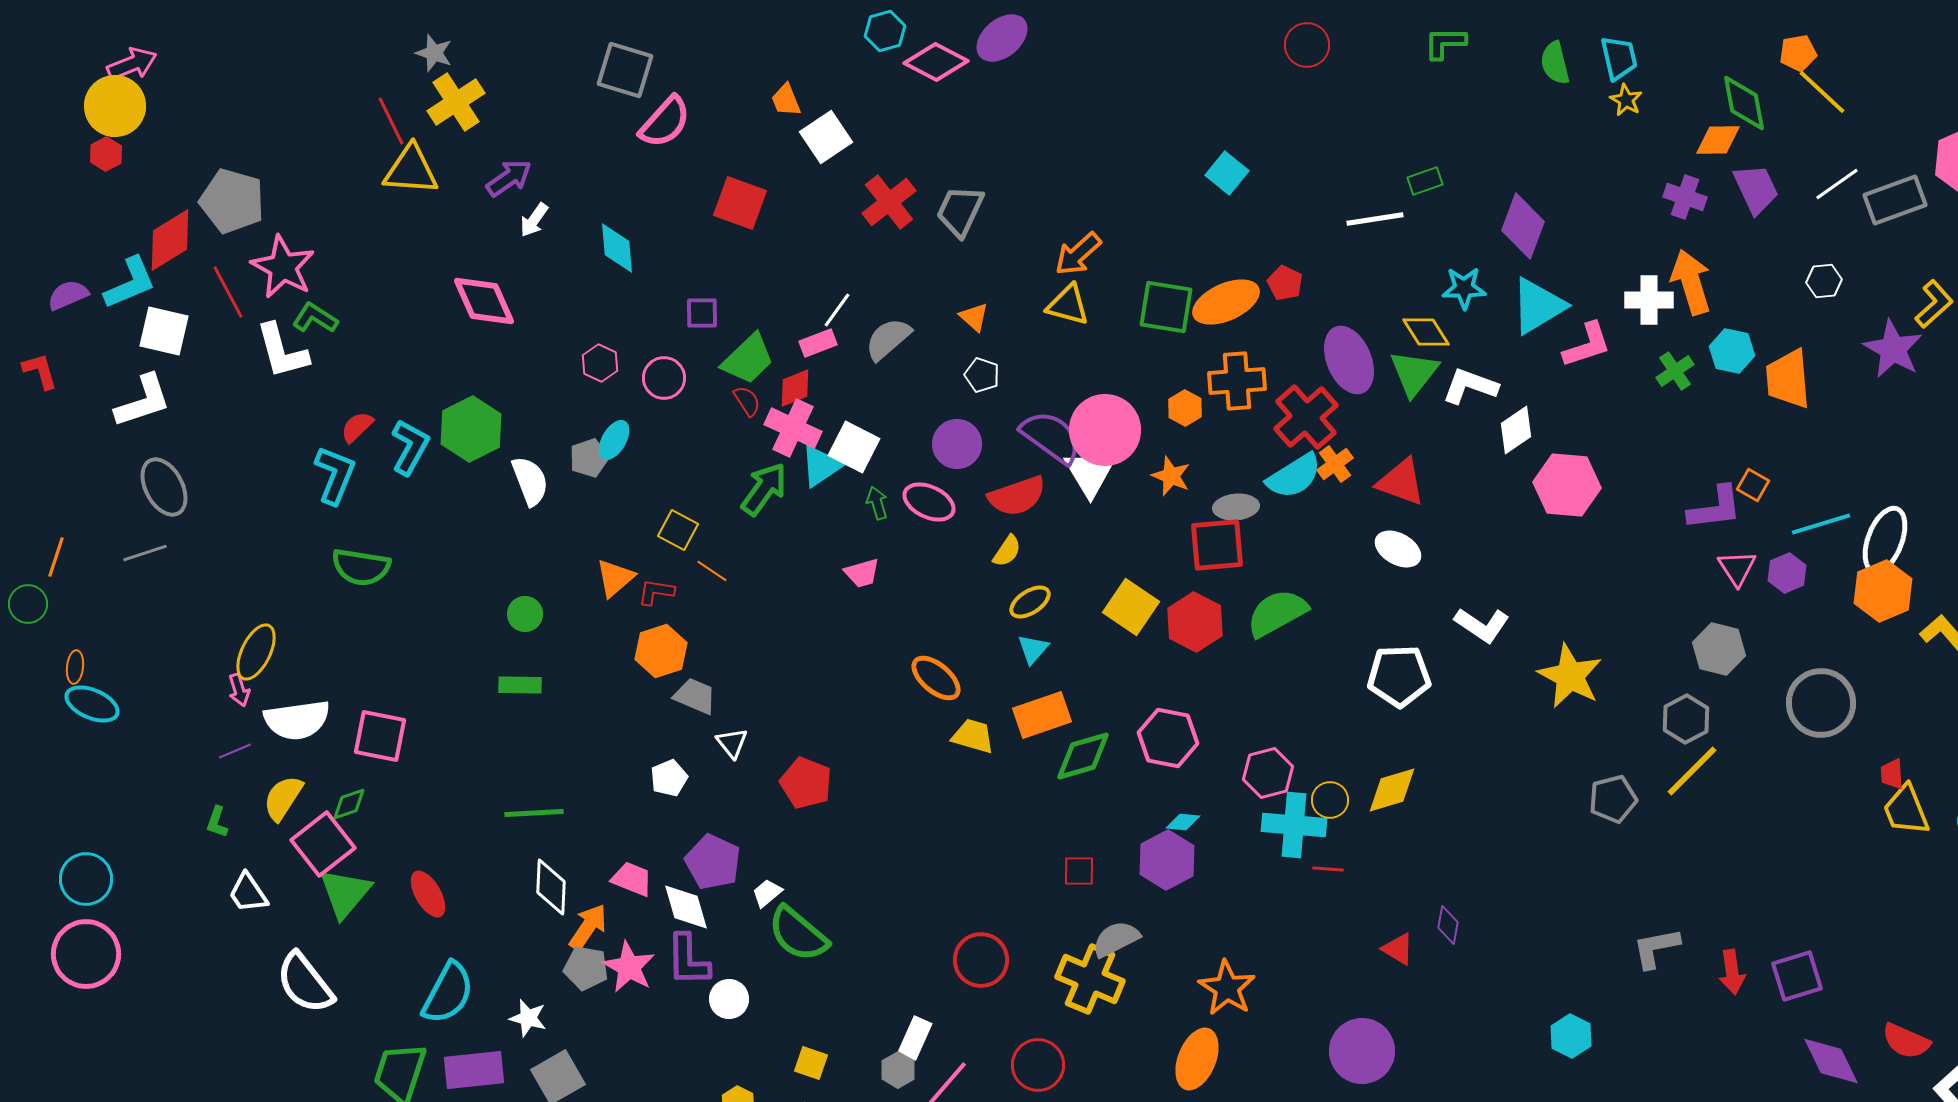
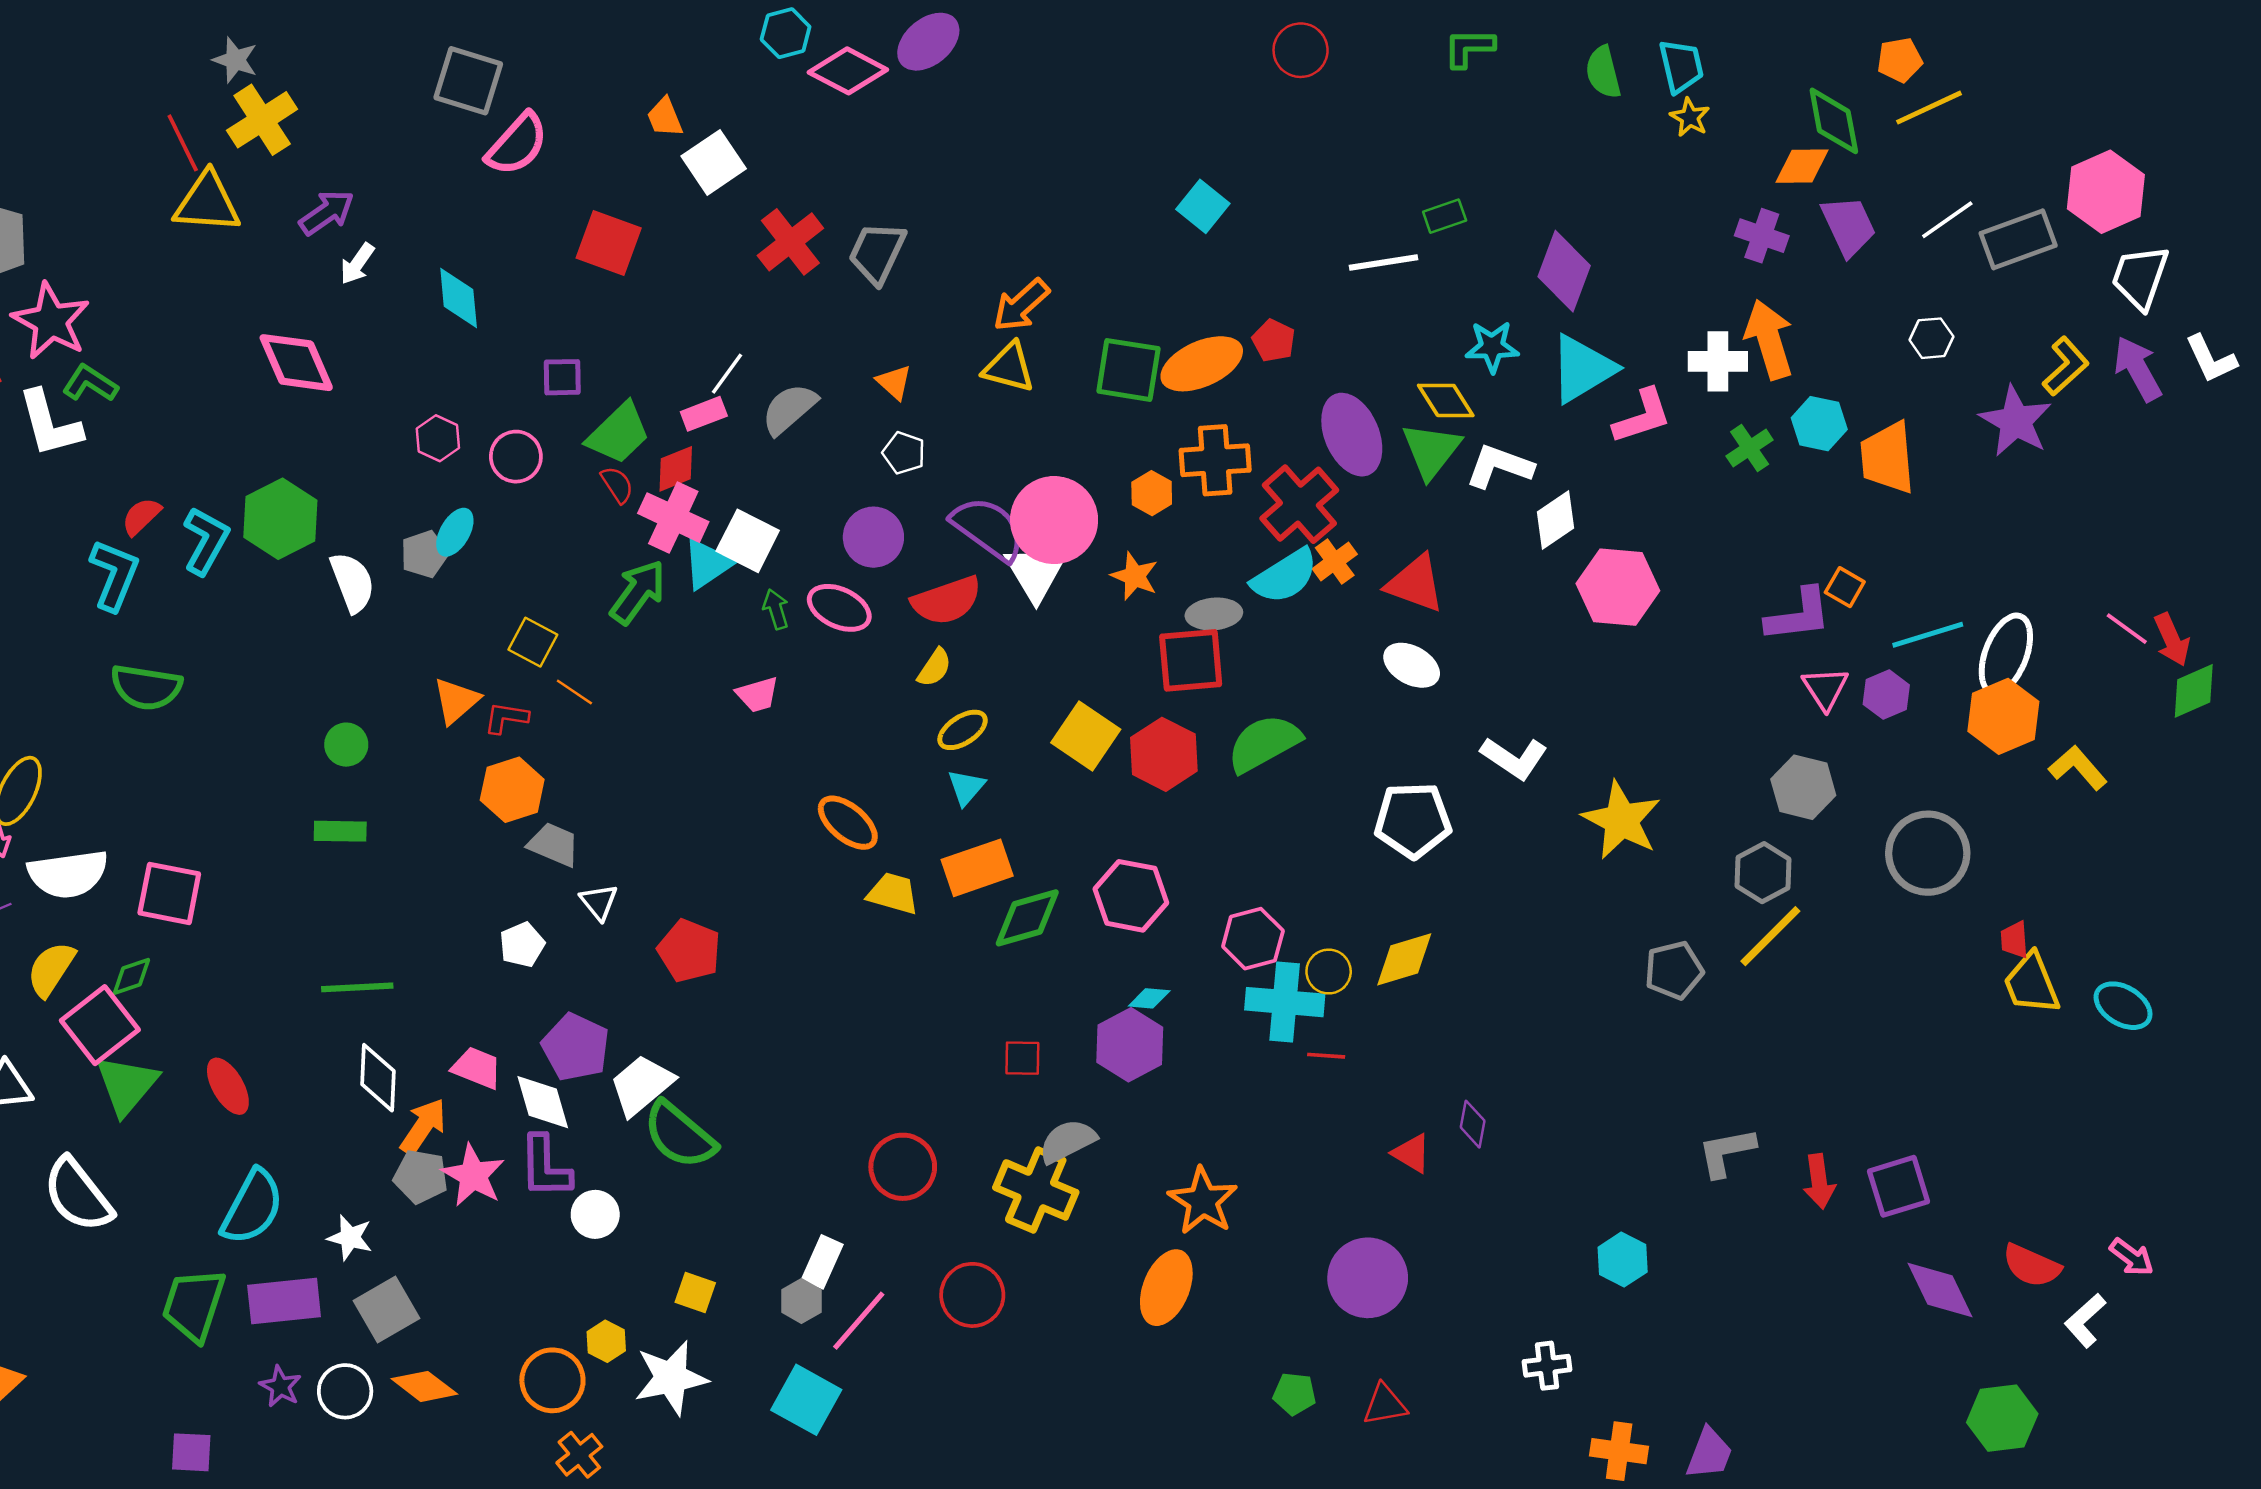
yellow line: (1822, 92) -> (1929, 108), turned -68
white trapezoid: (767, 893) -> (642, 1085), size x1.8

